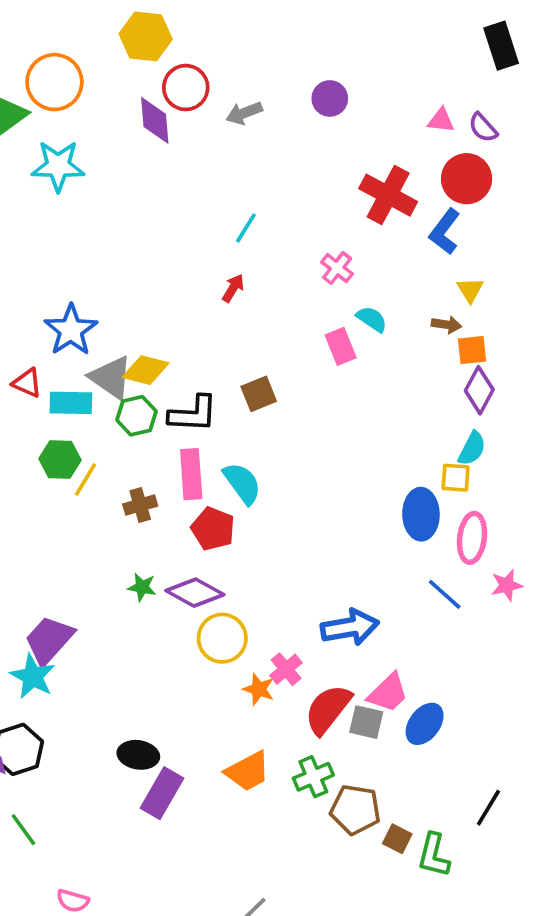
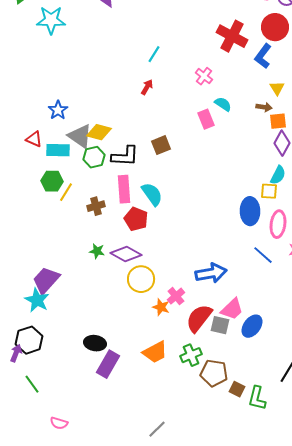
blue star: (71, 330) -> (58, 110), size x0.7

